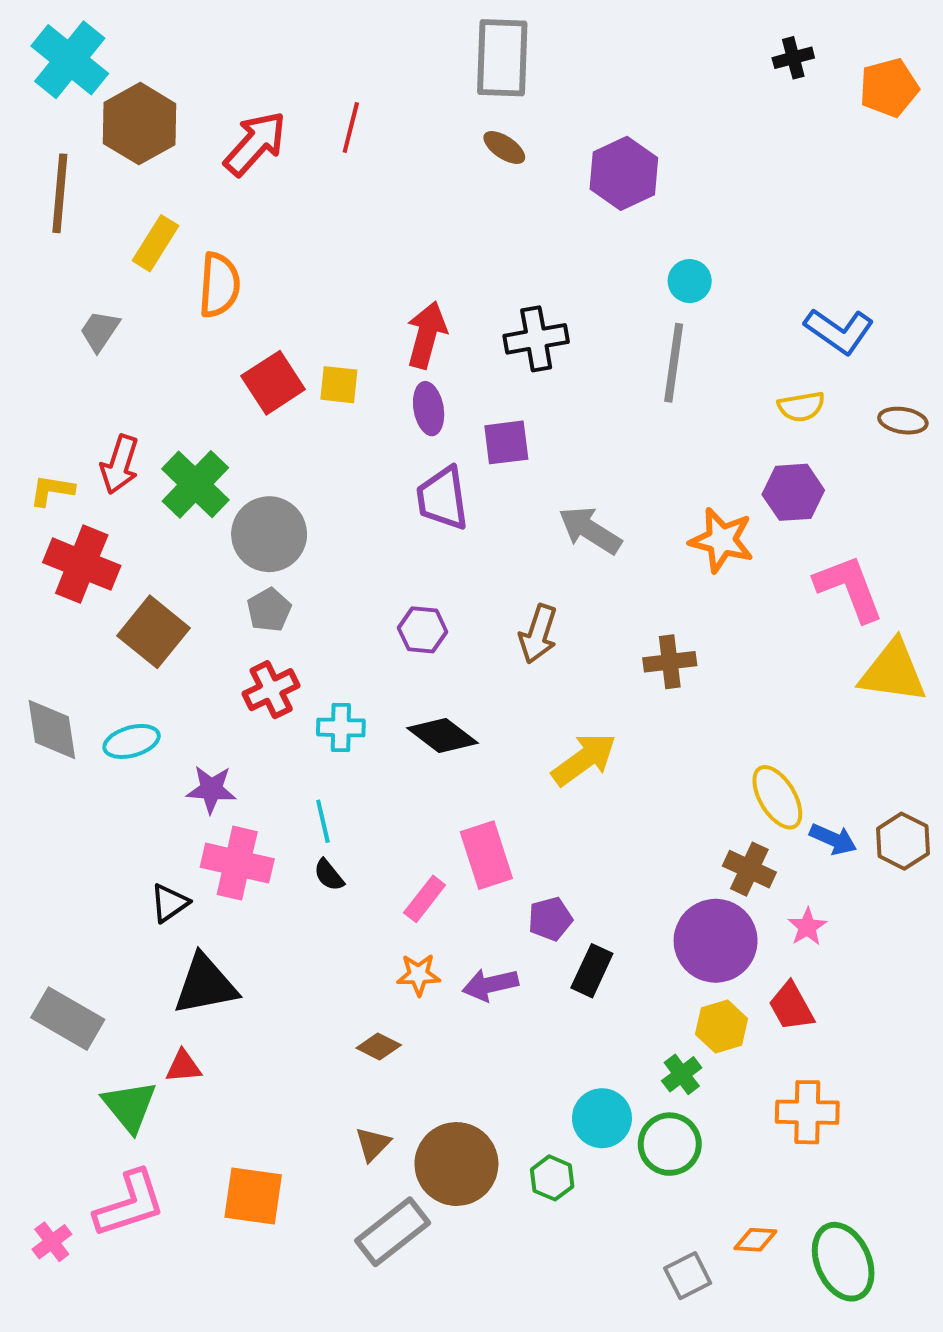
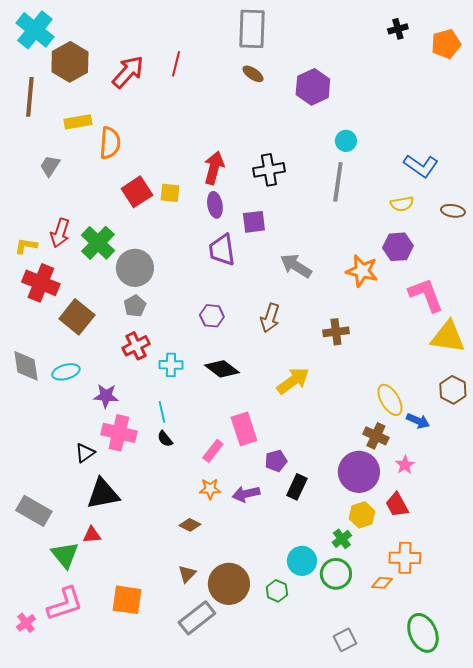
yellow rectangle: (155, 243) -> (78, 122), turned 48
brown hexagon: (903, 841) -> (453, 390), moved
orange diamond: (755, 1240) -> (382, 583), moved

